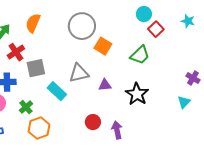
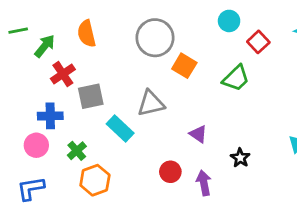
cyan circle: (144, 14) -> (229, 21), moved
orange semicircle: (33, 23) -> (87, 34), turned -36
purple triangle: (105, 85) -> (198, 134), moved, turned 40
black star: (137, 94) -> (240, 158), moved, size x0.6

